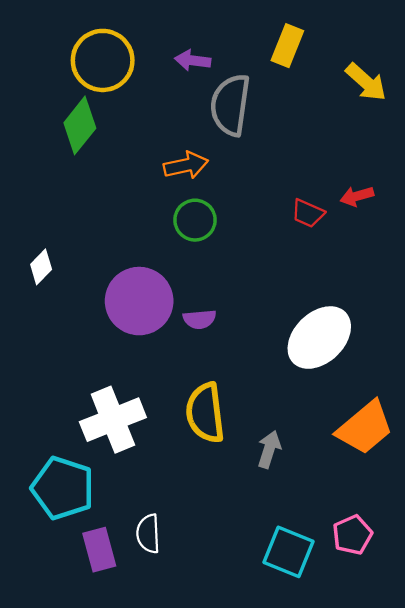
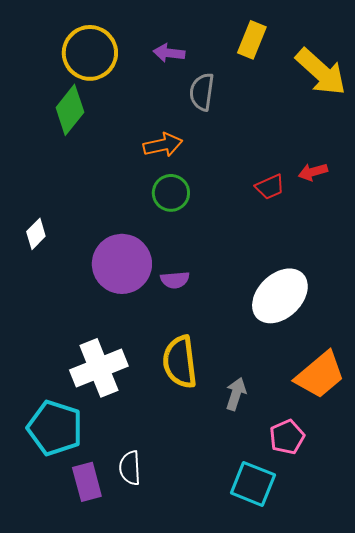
yellow arrow: (366, 82) -> (321, 72), size x1.4
gray semicircle: (230, 105) -> (202, 92), size x0.7
red trapezoid: (308, 213) -> (270, 187), turned -48
pink pentagon: (352, 535) -> (287, 437), moved

